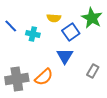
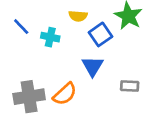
gray rectangle: (93, 71) -> (130, 86), turned 64

